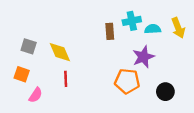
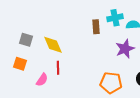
orange pentagon: (127, 81) -> (111, 83), moved
pink semicircle: (36, 95) -> (42, 80), moved

